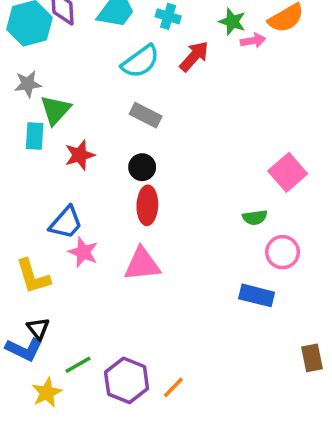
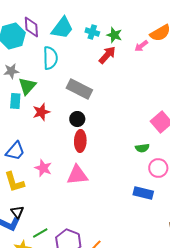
green star: (232, 22) -> (114, 35), moved
pink arrow: (253, 41) -> (141, 46), turned 152
cyan semicircle: (140, 61) -> (50, 58), moved, turned -55
gray rectangle: (146, 115) -> (79, 89), size x1.4
blue trapezoid: (66, 223) -> (15, 151), moved

